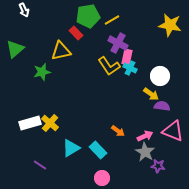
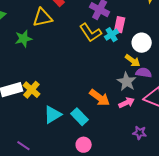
pink rectangle: (127, 57) -> (120, 25), moved
cyan cross: (130, 68) -> (112, 35), turned 32
orange arrow: (118, 131) -> (100, 98), size x1.5
gray star: (145, 152) -> (127, 82), moved
purple line: (40, 165) -> (23, 146), moved

